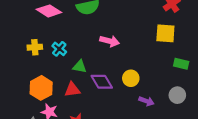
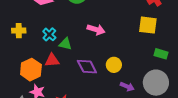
yellow cross: (35, 47) -> (19, 31), moved
green triangle: (80, 67) -> (65, 44), moved
red triangle: (72, 90) -> (52, 60), moved
gray circle: (177, 95) -> (156, 83), size x1.6

